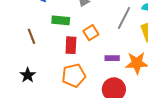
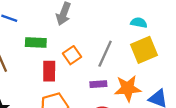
gray line: (124, 18) -> (105, 54), moved

